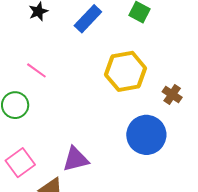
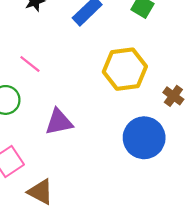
purple triangle: (76, 159) -> (59, 122), moved

